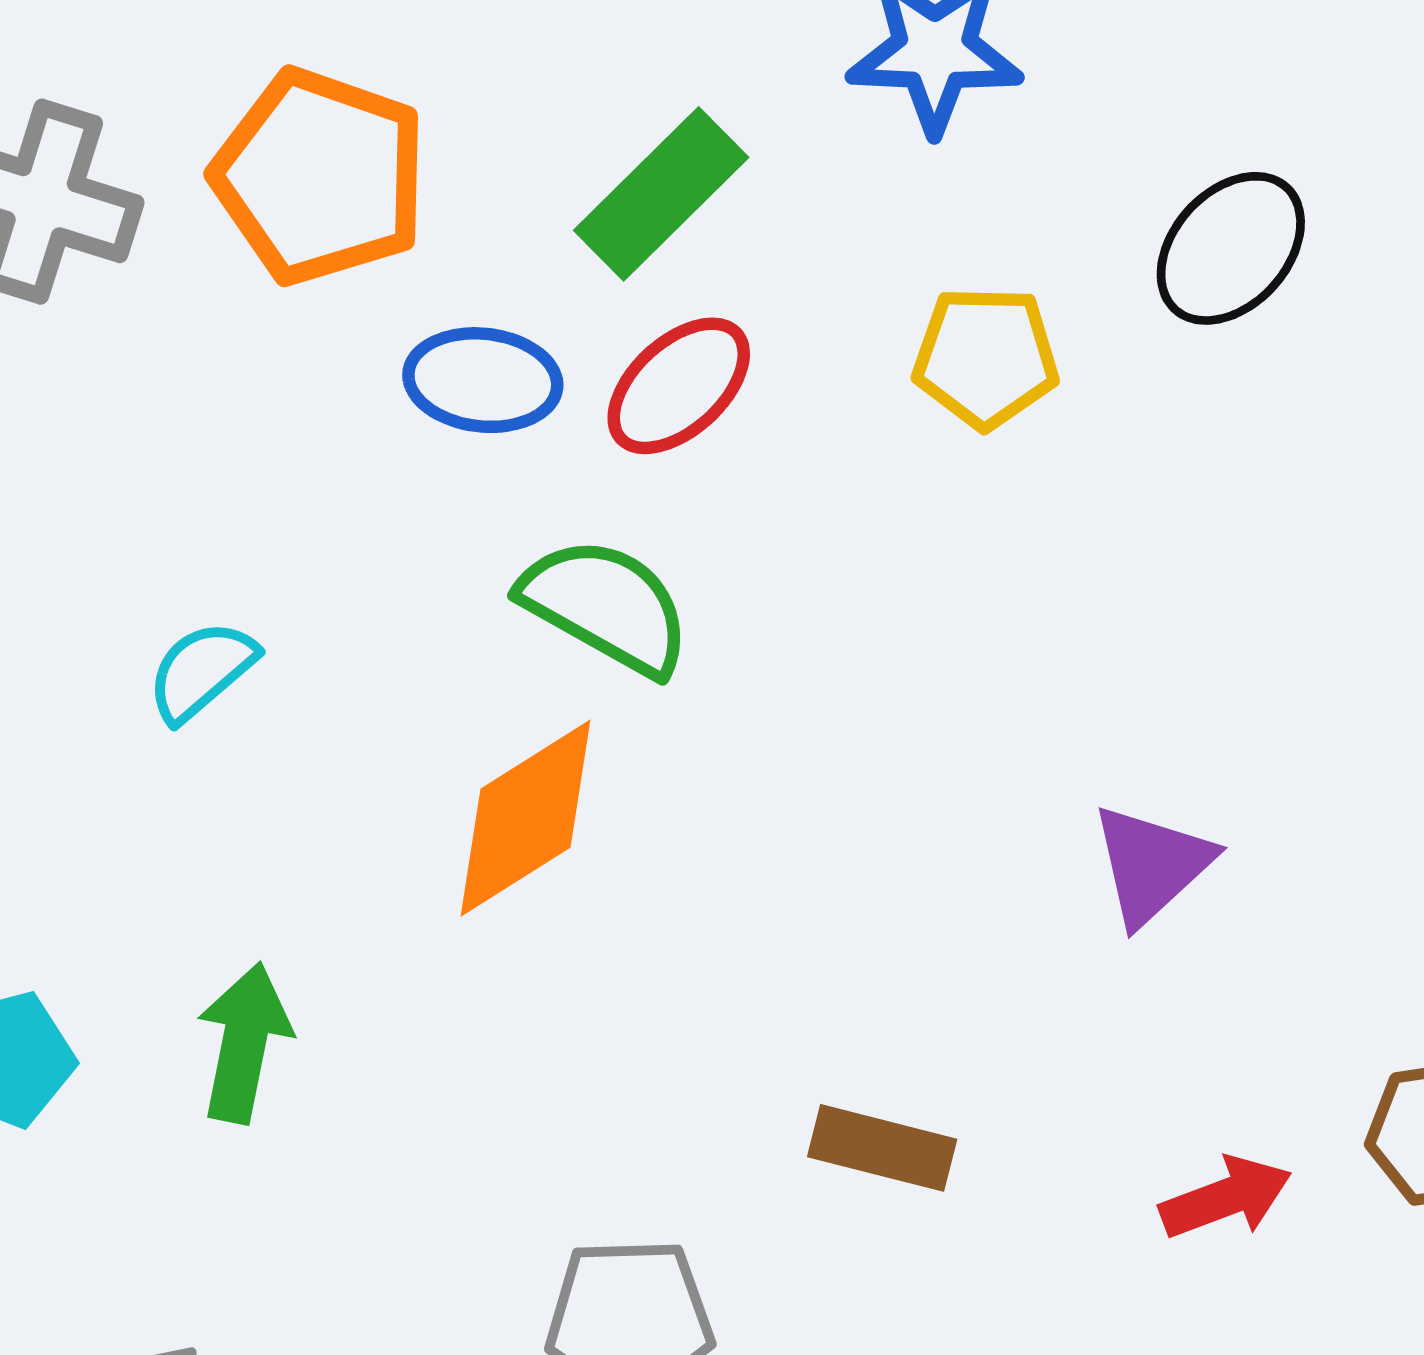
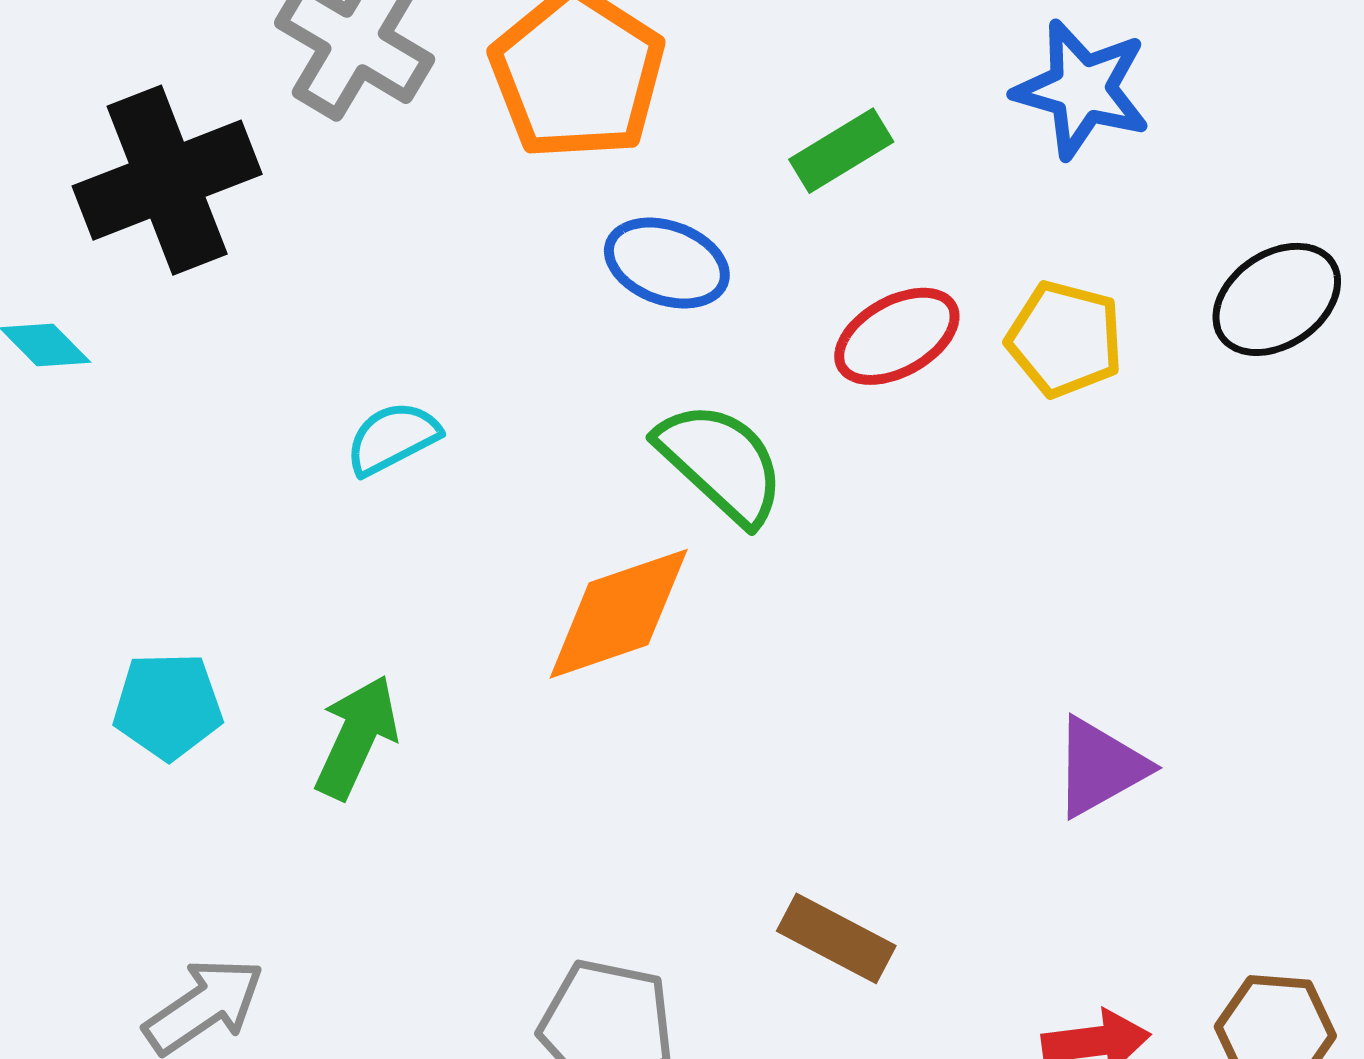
green rectangle: (661, 194) -> (841, 151), size x0.7
red ellipse: (679, 386) -> (897, 336), moved

